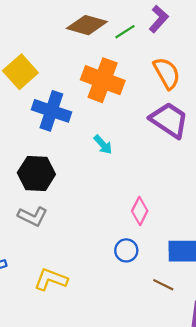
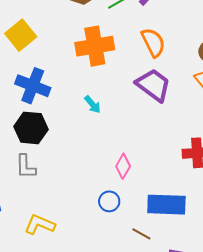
orange cross: (103, 80) -> (95, 46), turned -33
blue cross: (51, 111) -> (33, 86), moved
gray L-shape: (33, 216) -> (26, 167), turned 60

